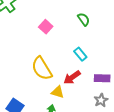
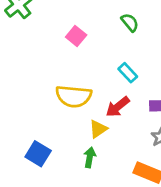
yellow semicircle: (42, 69) -> (74, 96), turned -50
yellow triangle: (58, 92) -> (98, 129), turned -48

